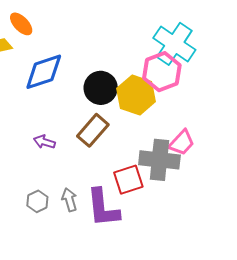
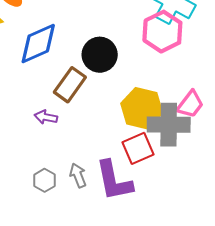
yellow hexagon: (136, 95) -> (142, 108), moved
brown rectangle: (93, 130) -> (70, 85), moved

